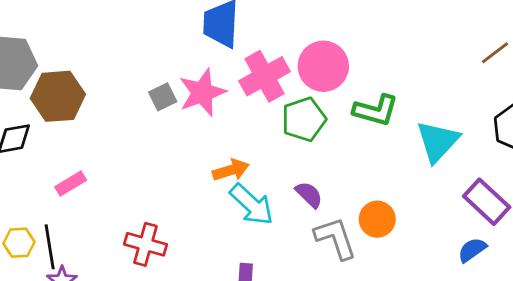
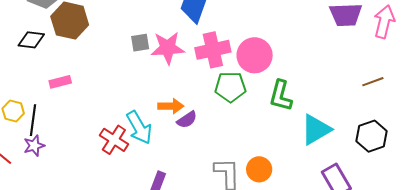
green L-shape: (376, 110) -> (281, 96), turned 72
purple semicircle: (309, 195) -> (187, 120), moved, turned 85
cyan arrow: (252, 204) -> (139, 127), moved
red cross: (145, 244) -> (114, 140), moved

